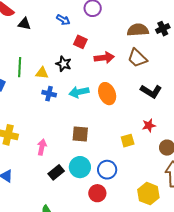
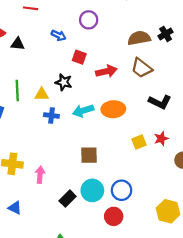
orange ellipse: (107, 94) -> (113, 109), turned -65
yellow square: (128, 141) -> (139, 142), moved
pink arrow: (42, 147) -> (40, 175), moved

